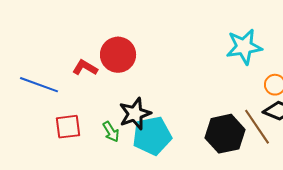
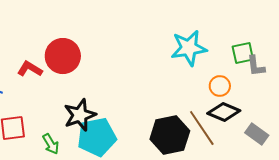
green arrow: (111, 132) -> (51, 144), moved

